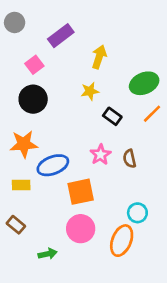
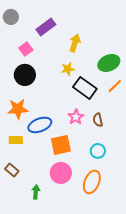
black rectangle: (112, 116) -> (85, 88), size x1.6
cyan circle: (137, 213) -> (98, 151), moved
green arrow: (48, 254) -> (36, 192), turned -72

